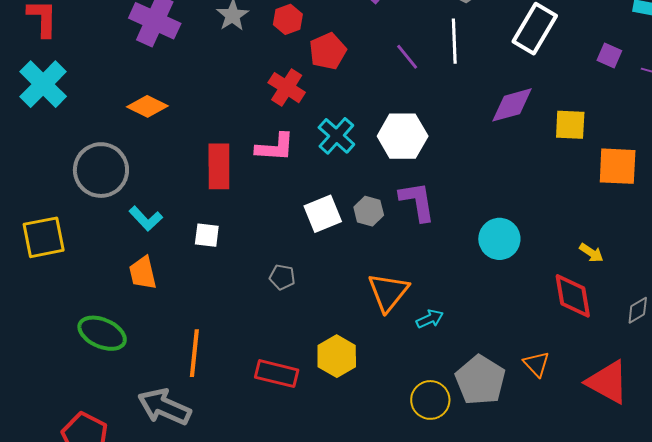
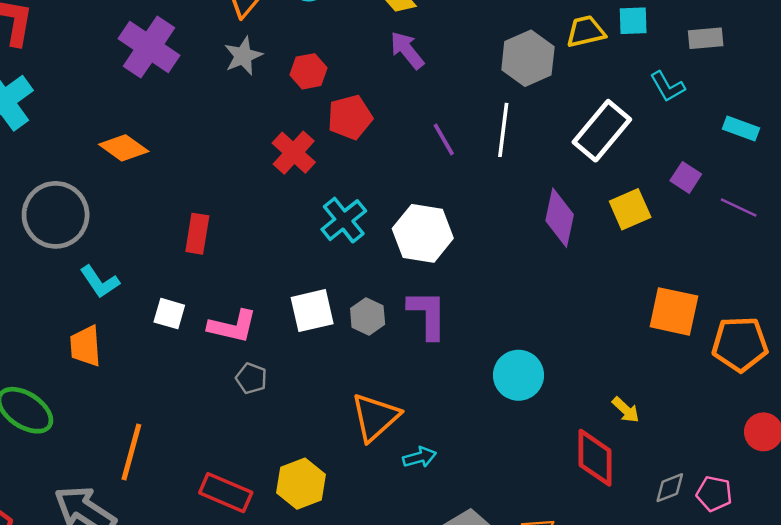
purple diamond: (512, 105) -> (560, 218), turned -72
yellow square: (570, 125) -> (630, 209), moved, turned -36
pink L-shape: (275, 147) -> (233, 326), moved
red rectangle: (219, 166) -> (197, 234), size x0.7

